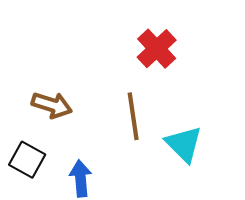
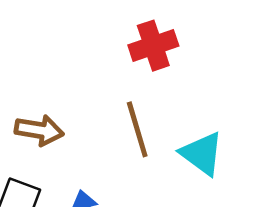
red cross: (157, 49) -> (153, 46), turned 33

